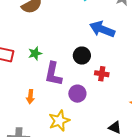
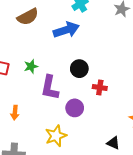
blue arrow: (102, 29) -> (66, 30), moved, turned 140
orange arrow: (30, 97) -> (15, 113), moved

